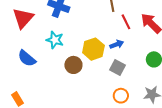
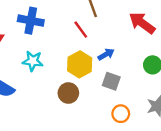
red line: (126, 22) -> (81, 30), moved
brown circle: (73, 65) -> (68, 93), moved

